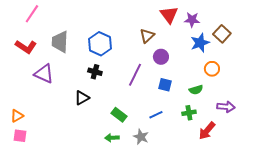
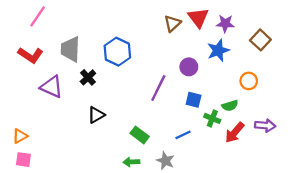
brown triangle: (147, 36) -> (172, 23), moved
blue star: (200, 43) -> (218, 50), moved
black cross: (95, 72) -> (88, 77), moved, turned 32
green cross: (189, 113) -> (212, 118), moved, turned 32
red arrow: (207, 131) -> (235, 133), moved

